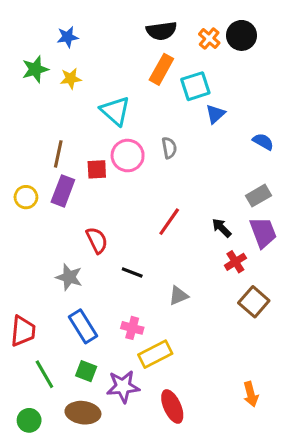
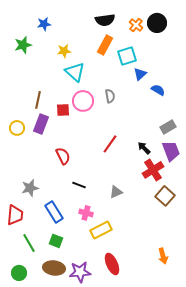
yellow star: (71, 79) -> (64, 51), moved
blue semicircle: (263, 142) -> (158, 90), moved
red cross: (235, 262) -> (153, 170), size x1.5
black line: (132, 273) -> (79, 185), moved
gray star: (69, 277) -> (30, 188), moved, turned -30
purple star: (123, 386) -> (80, 272), moved

